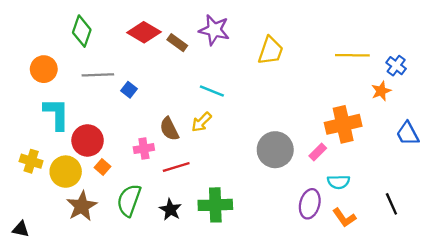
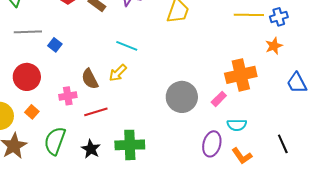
blue cross: (396, 66) -> (279, 17), moved, turned 36
red circle: (88, 140) -> (27, 77), moved

